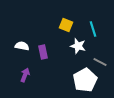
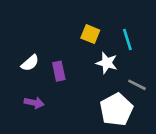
white semicircle: (22, 46) -> (30, 63), turned 128
purple arrow: (25, 75) -> (34, 103), turned 80

